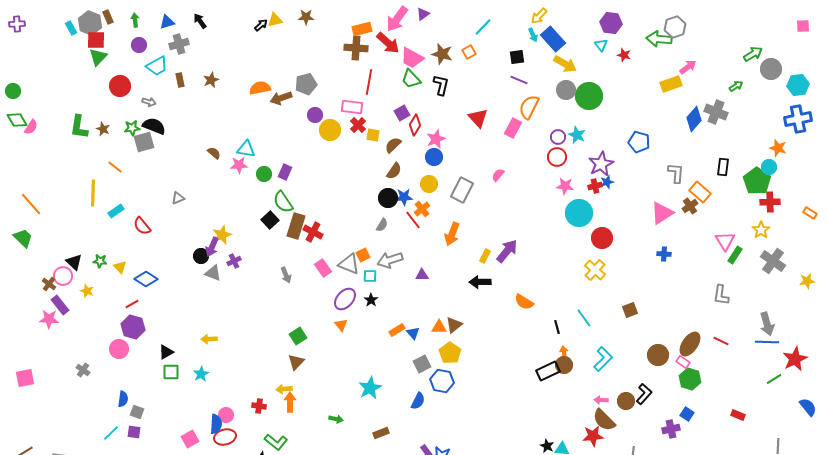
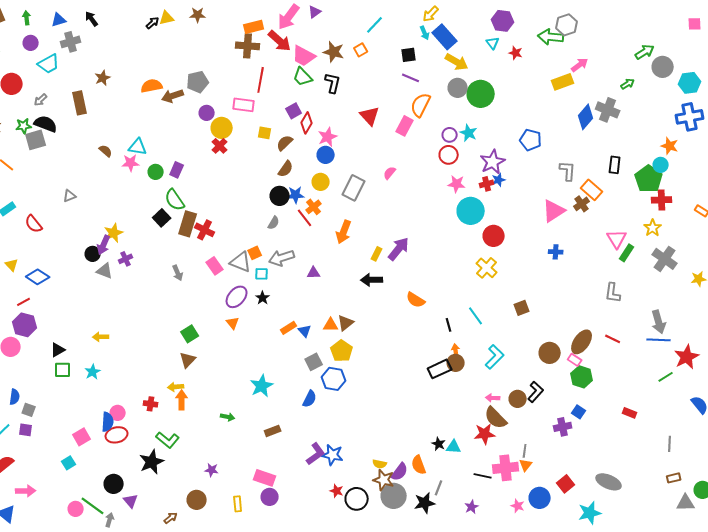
brown rectangle: (180, 80) -> (80, 103), moved, size x1.6
gray arrow: (149, 102) -> (41, 100), turned 120
red cross: (358, 125) -> (220, 146), moved

